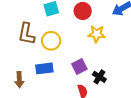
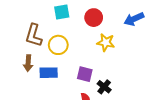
purple square: (79, 66) -> (85, 74), turned 35
brown arrow: (19, 80) -> (28, 63), moved

